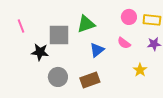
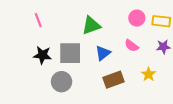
pink line: (21, 26) -> (38, 20), moved
gray square: (59, 35) -> (70, 53), moved
brown rectangle: (90, 80) -> (114, 80), moved

